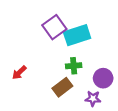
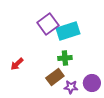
purple circle: (103, 78) -> (92, 83), moved
purple star: (93, 99) -> (71, 87), moved

